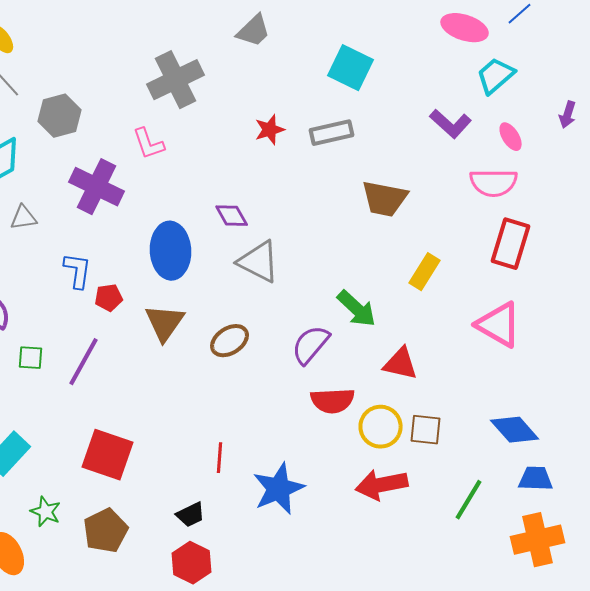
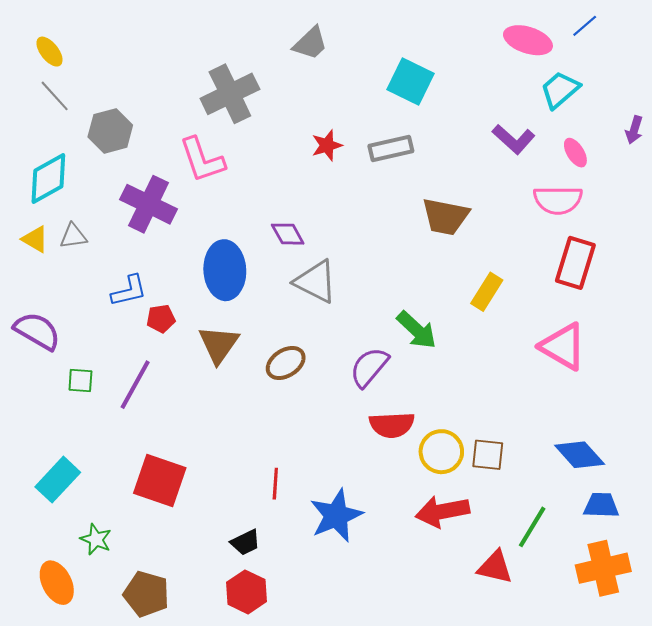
pink L-shape: (149, 144) -> (202, 160), size x1.4
blue L-shape: (78, 271) -> (129, 291), turned 69
red triangle: (401, 364) -> (495, 567), moved
brown pentagon: (106, 531) -> (146, 594), moved, turned -30

